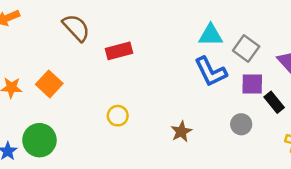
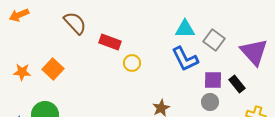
red rectangle: (119, 51) -> (110, 42), turned 35
purple square: (252, 84) -> (213, 80), moved
yellow circle: (118, 116) -> (132, 63), moved

